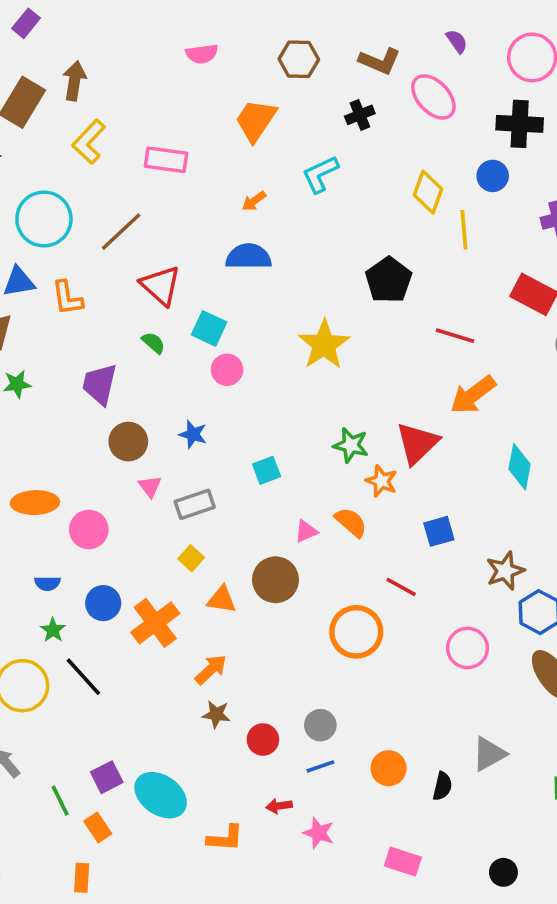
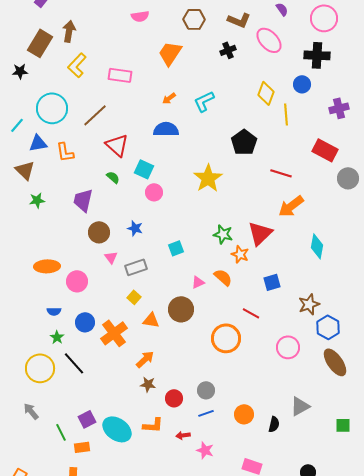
cyan L-shape: (320, 174) -> (204, 101), moved
orange rectangle: (98, 827) -> (82, 447), turned -63
orange L-shape: (225, 838) -> (153, 425), moved

